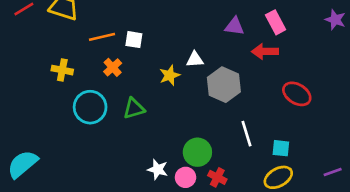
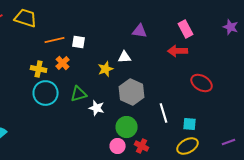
purple triangle: (235, 26) -> (140, 31), moved
yellow cross: (62, 70) -> (39, 69), moved
gray hexagon: (224, 85) -> (132, 92), moved
white star: (158, 169) -> (97, 108), moved

